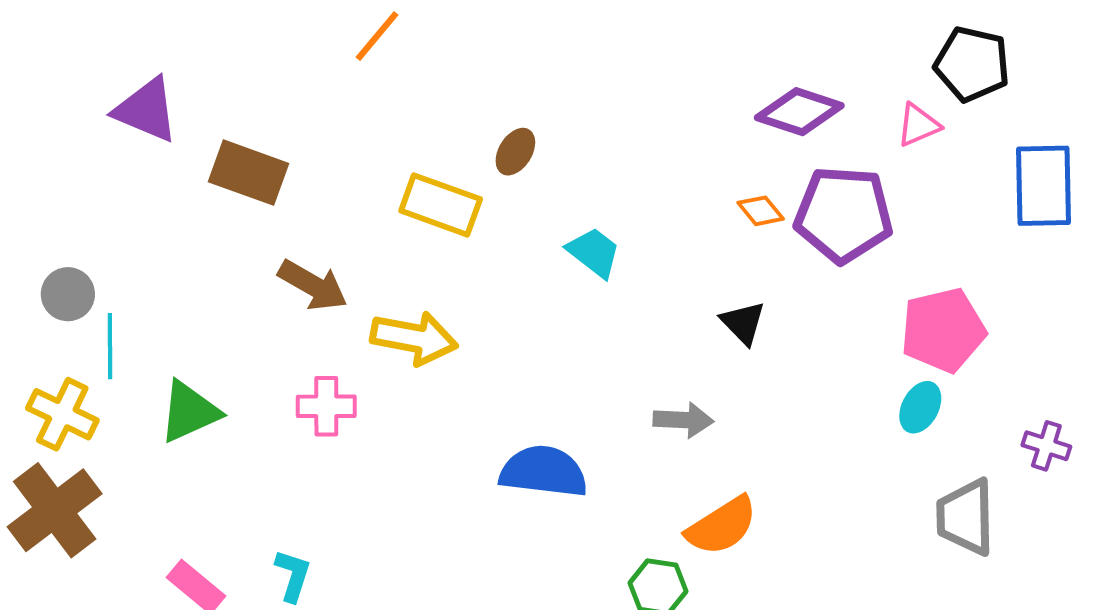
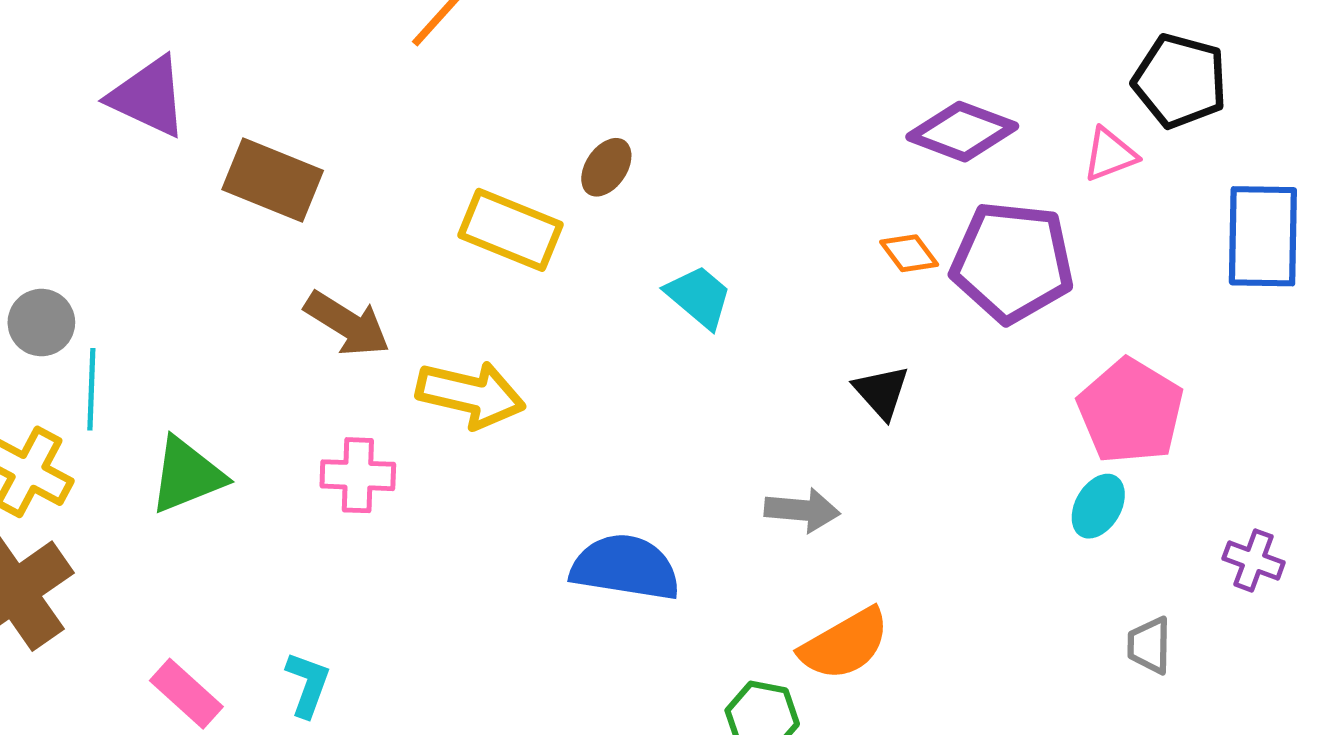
pink pentagon: (943, 330) -> (1130, 411), turned -30
gray trapezoid: (966, 517) -> (1149, 645), size x0.6

